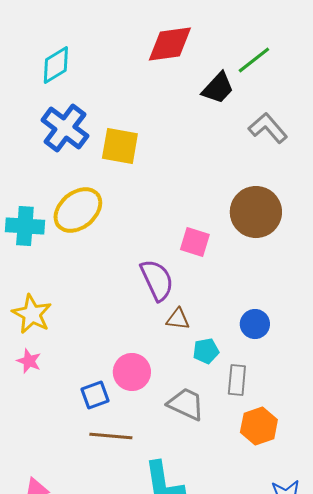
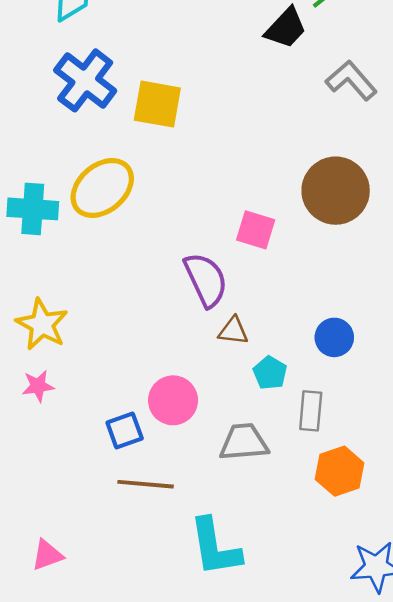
cyan pentagon: (206, 351) -> (270, 373), turned -30
pink star: (29, 361) -> (38, 386), turned -30
gray trapezoid: (186, 404) -> (244, 442), turned -30

